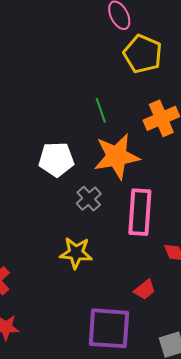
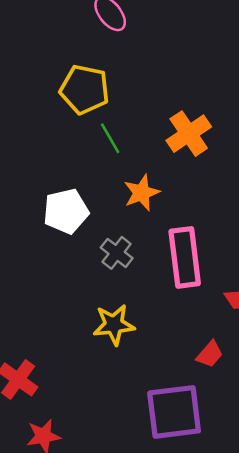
yellow pentagon: (143, 54) -> (85, 89), moved
orange star: (117, 156) -> (142, 193), size x0.6

